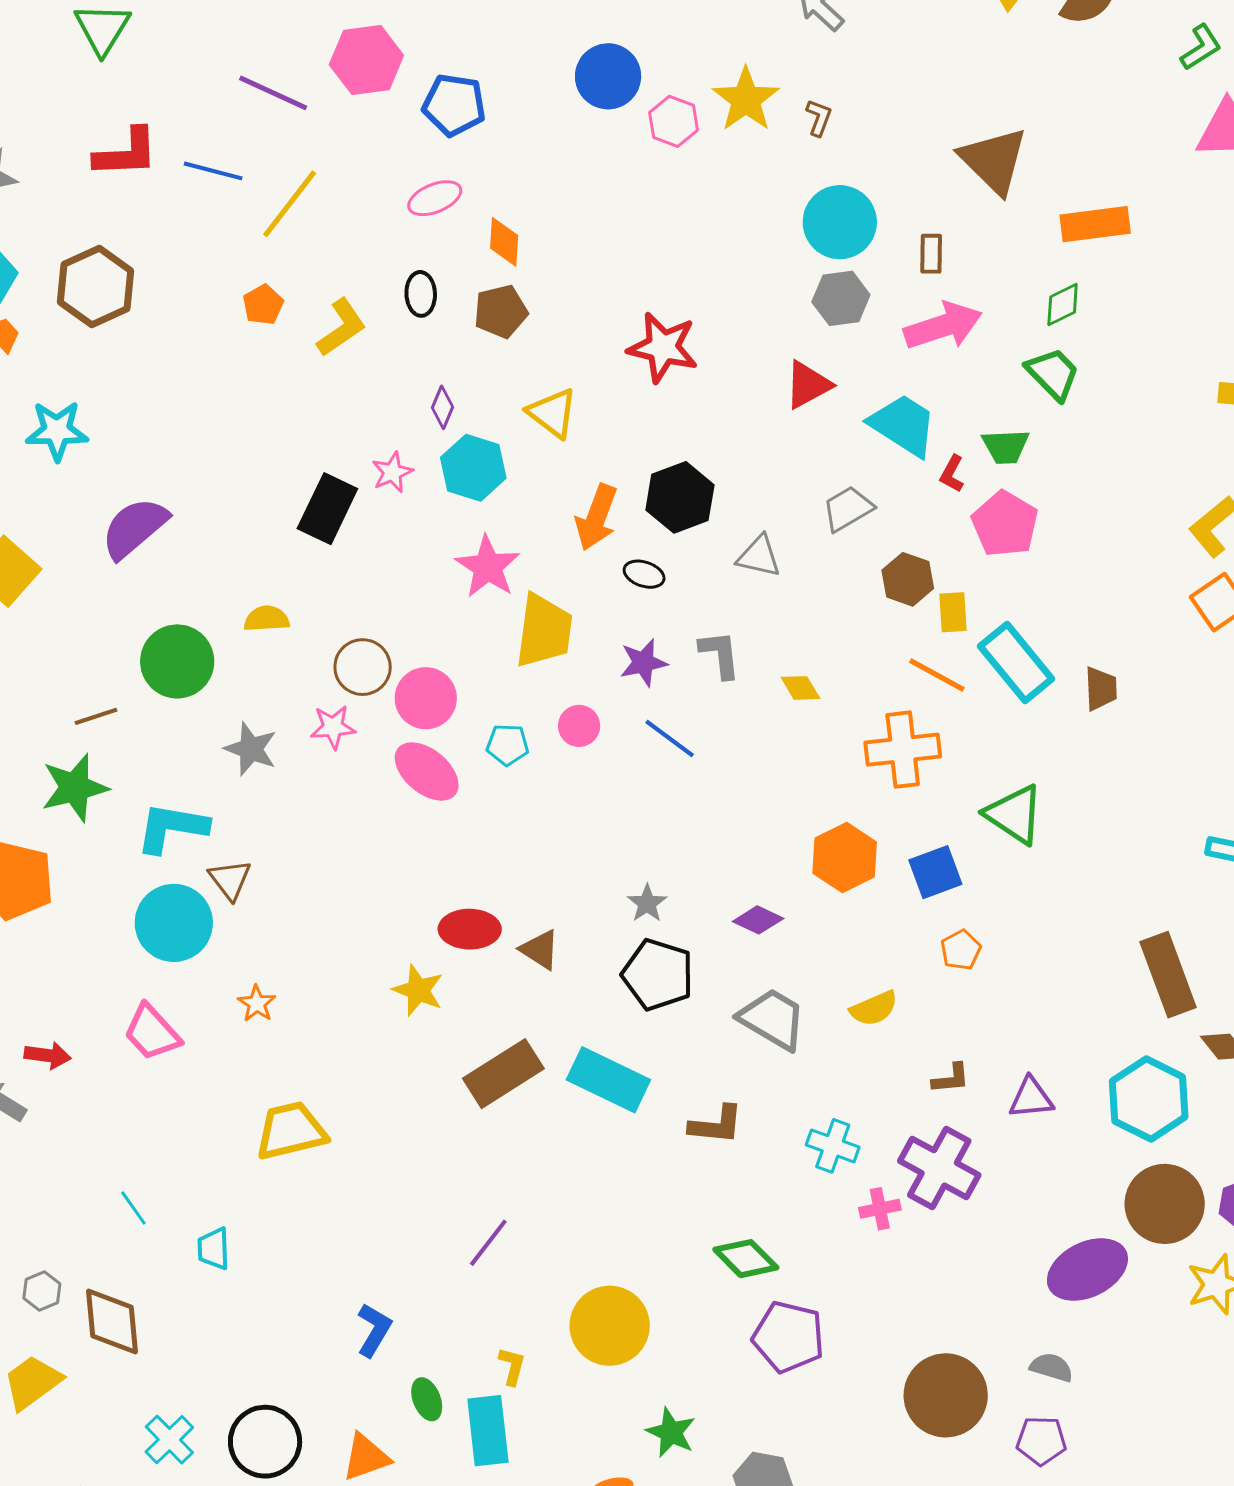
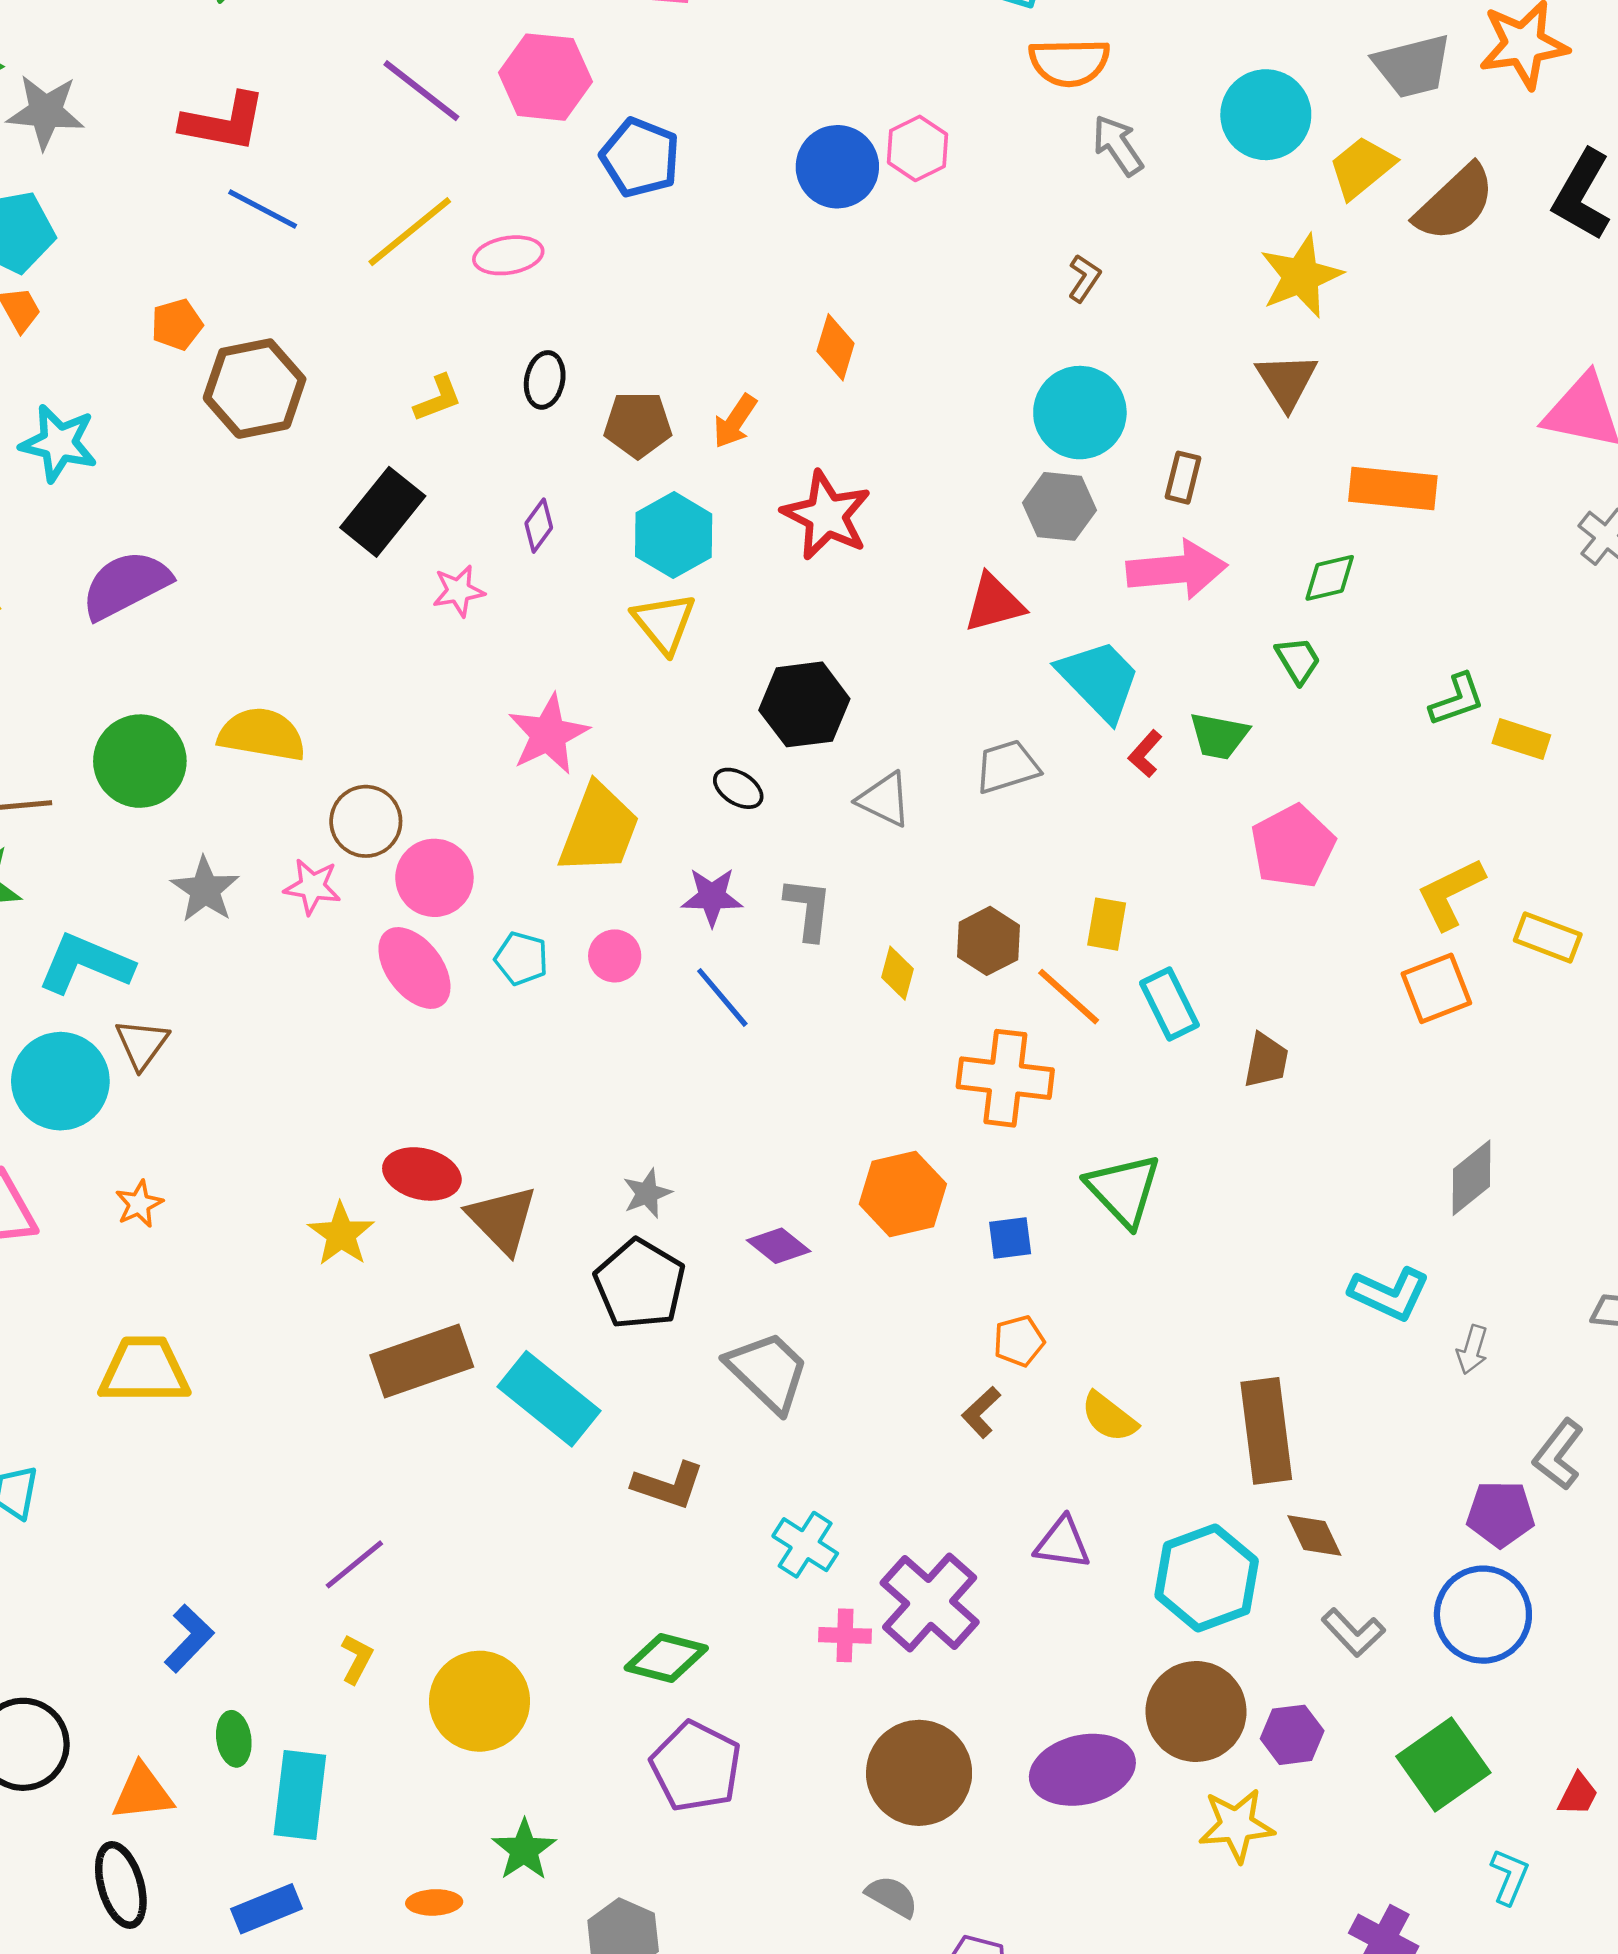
green L-shape: (1201, 47) -> (1457, 700), moved
yellow star: (746, 99) -> (1301, 276), moved
pink hexagon: (674, 121) -> (918, 148), moved
brown triangle: (994, 160) -> (1287, 381), size x0.7
blue line: (213, 171) -> (263, 209), moved
pink ellipse: (435, 198) -> (508, 255), moved
orange diamond: (504, 242) -> (836, 347), moved
brown hexagon: (96, 286) -> (255, 389), moved
orange pentagon: (263, 305) -> (177, 324), moved
yellow L-shape: (341, 328) -> (438, 398), size x0.7
green trapezoid: (1053, 374) -> (1298, 660), size x0.7
yellow triangle: (552, 413) -> (664, 623), moved
cyan hexagon: (473, 468) -> (674, 535), moved
black rectangle: (327, 509) -> (383, 512), moved
orange arrow: (596, 517) -> (735, 421), moved, size x0.7
pink pentagon: (1005, 524) -> (1293, 846), moved
brown hexagon: (908, 579) -> (988, 941), moved
yellow semicircle: (267, 619) -> (262, 735), size x1.5
cyan rectangle: (1016, 663) -> (1169, 1004), size x0.7
yellow diamond: (800, 688) -> (897, 973), turned 33
blue square: (935, 872) -> (1010, 1238), size x0.7
brown triangle: (540, 950) -> (502, 1219), size x1.4
yellow semicircle: (874, 1008) -> (1109, 1417), moved, turned 48
brown L-shape: (951, 1078) -> (981, 1412), moved, turned 129
green diamond: (746, 1259) -> (666, 1658), turned -44
yellow L-shape: (512, 1366) -> (357, 1659), moved
gray semicircle: (1052, 1367) -> (892, 1896), moved
brown circle: (946, 1395) -> (919, 1773), moved

